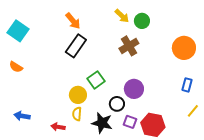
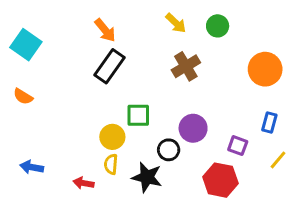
green circle: (142, 21) -> (218, 26), moved
green square: (96, 80) -> (138, 115), turned 36
purple square: (130, 122) -> (238, 146), moved

